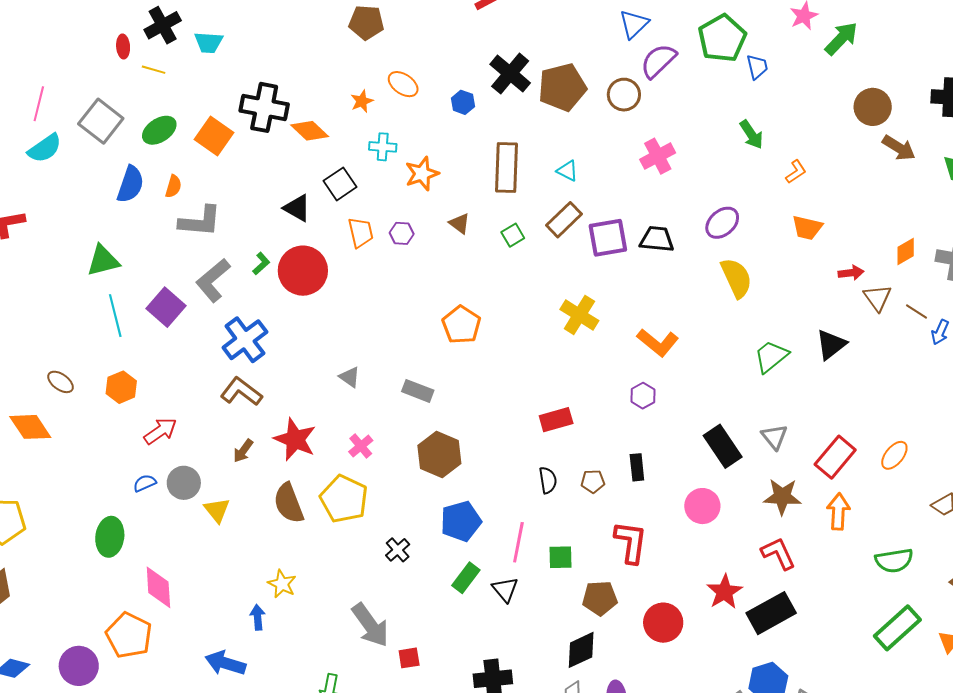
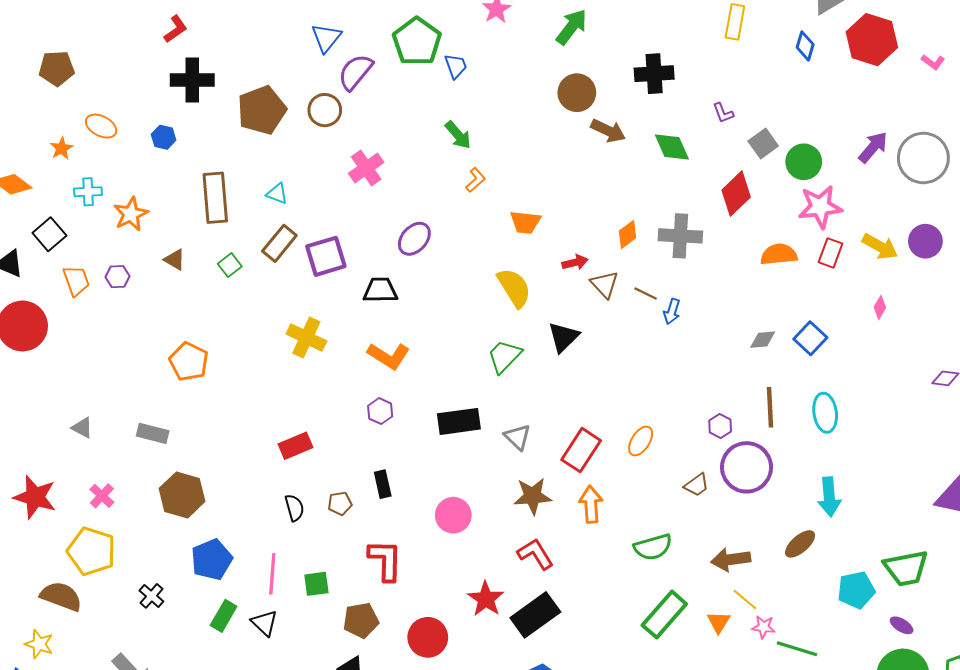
green arrow: (841, 39) -> (572, 27), moved
black cross: (510, 74) -> (192, 80), moved, turned -33
orange L-shape: (796, 172) -> (475, 180), moved
purple ellipse: (722, 223) -> (414, 239), moved
black trapezoid: (657, 239) -> (380, 290), moved
yellow semicircle: (736, 278) -> (514, 288), moved
black rectangle: (723, 446) -> (459, 421), moved, turned -57
brown semicircle: (289, 503) -> (61, 596), moved, turned 138

